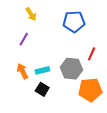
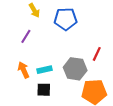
blue pentagon: (74, 22) -> (66, 19), moved
black square: (42, 89) -> (44, 90), turned -32

